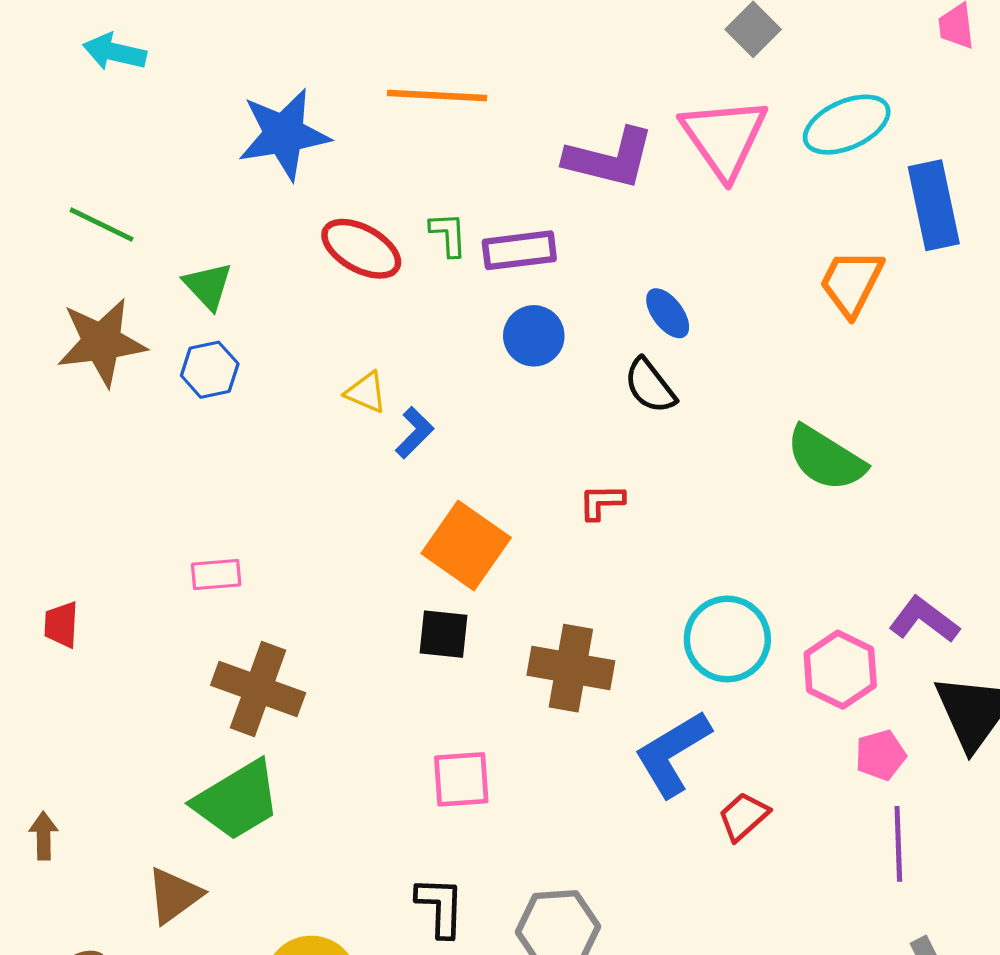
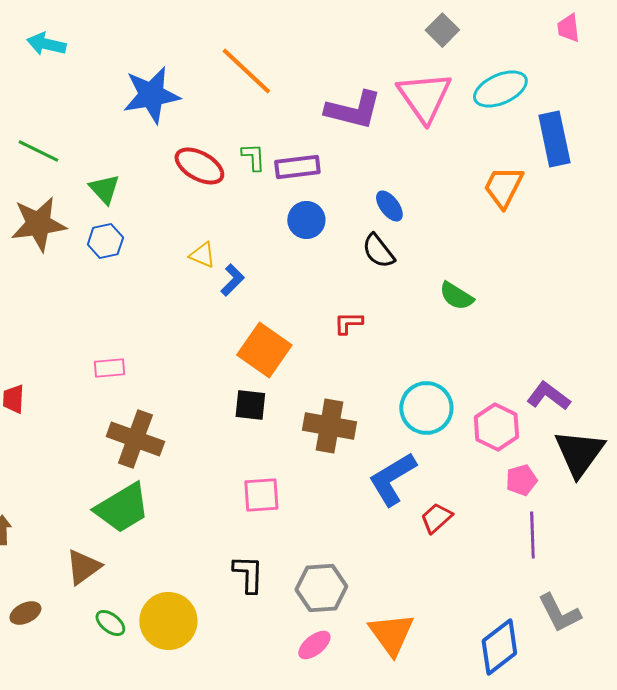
orange line: (437, 96) -> (246, 71), turned 40
green semicircle: (826, 458) -> (456, 296), moved, size x0.7

